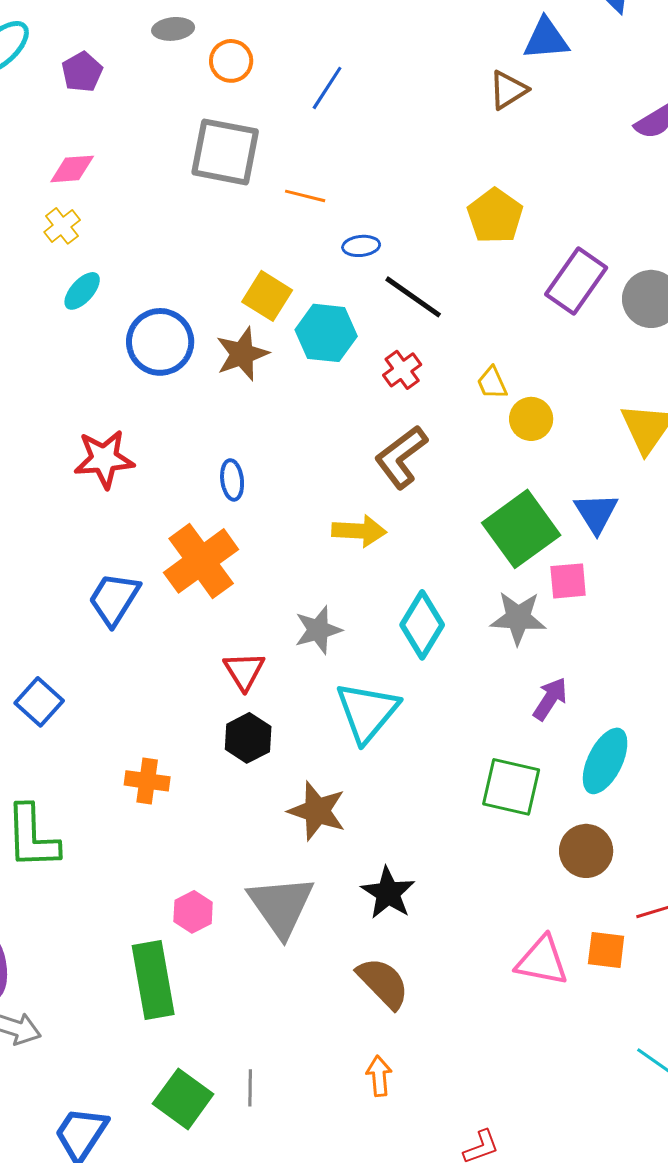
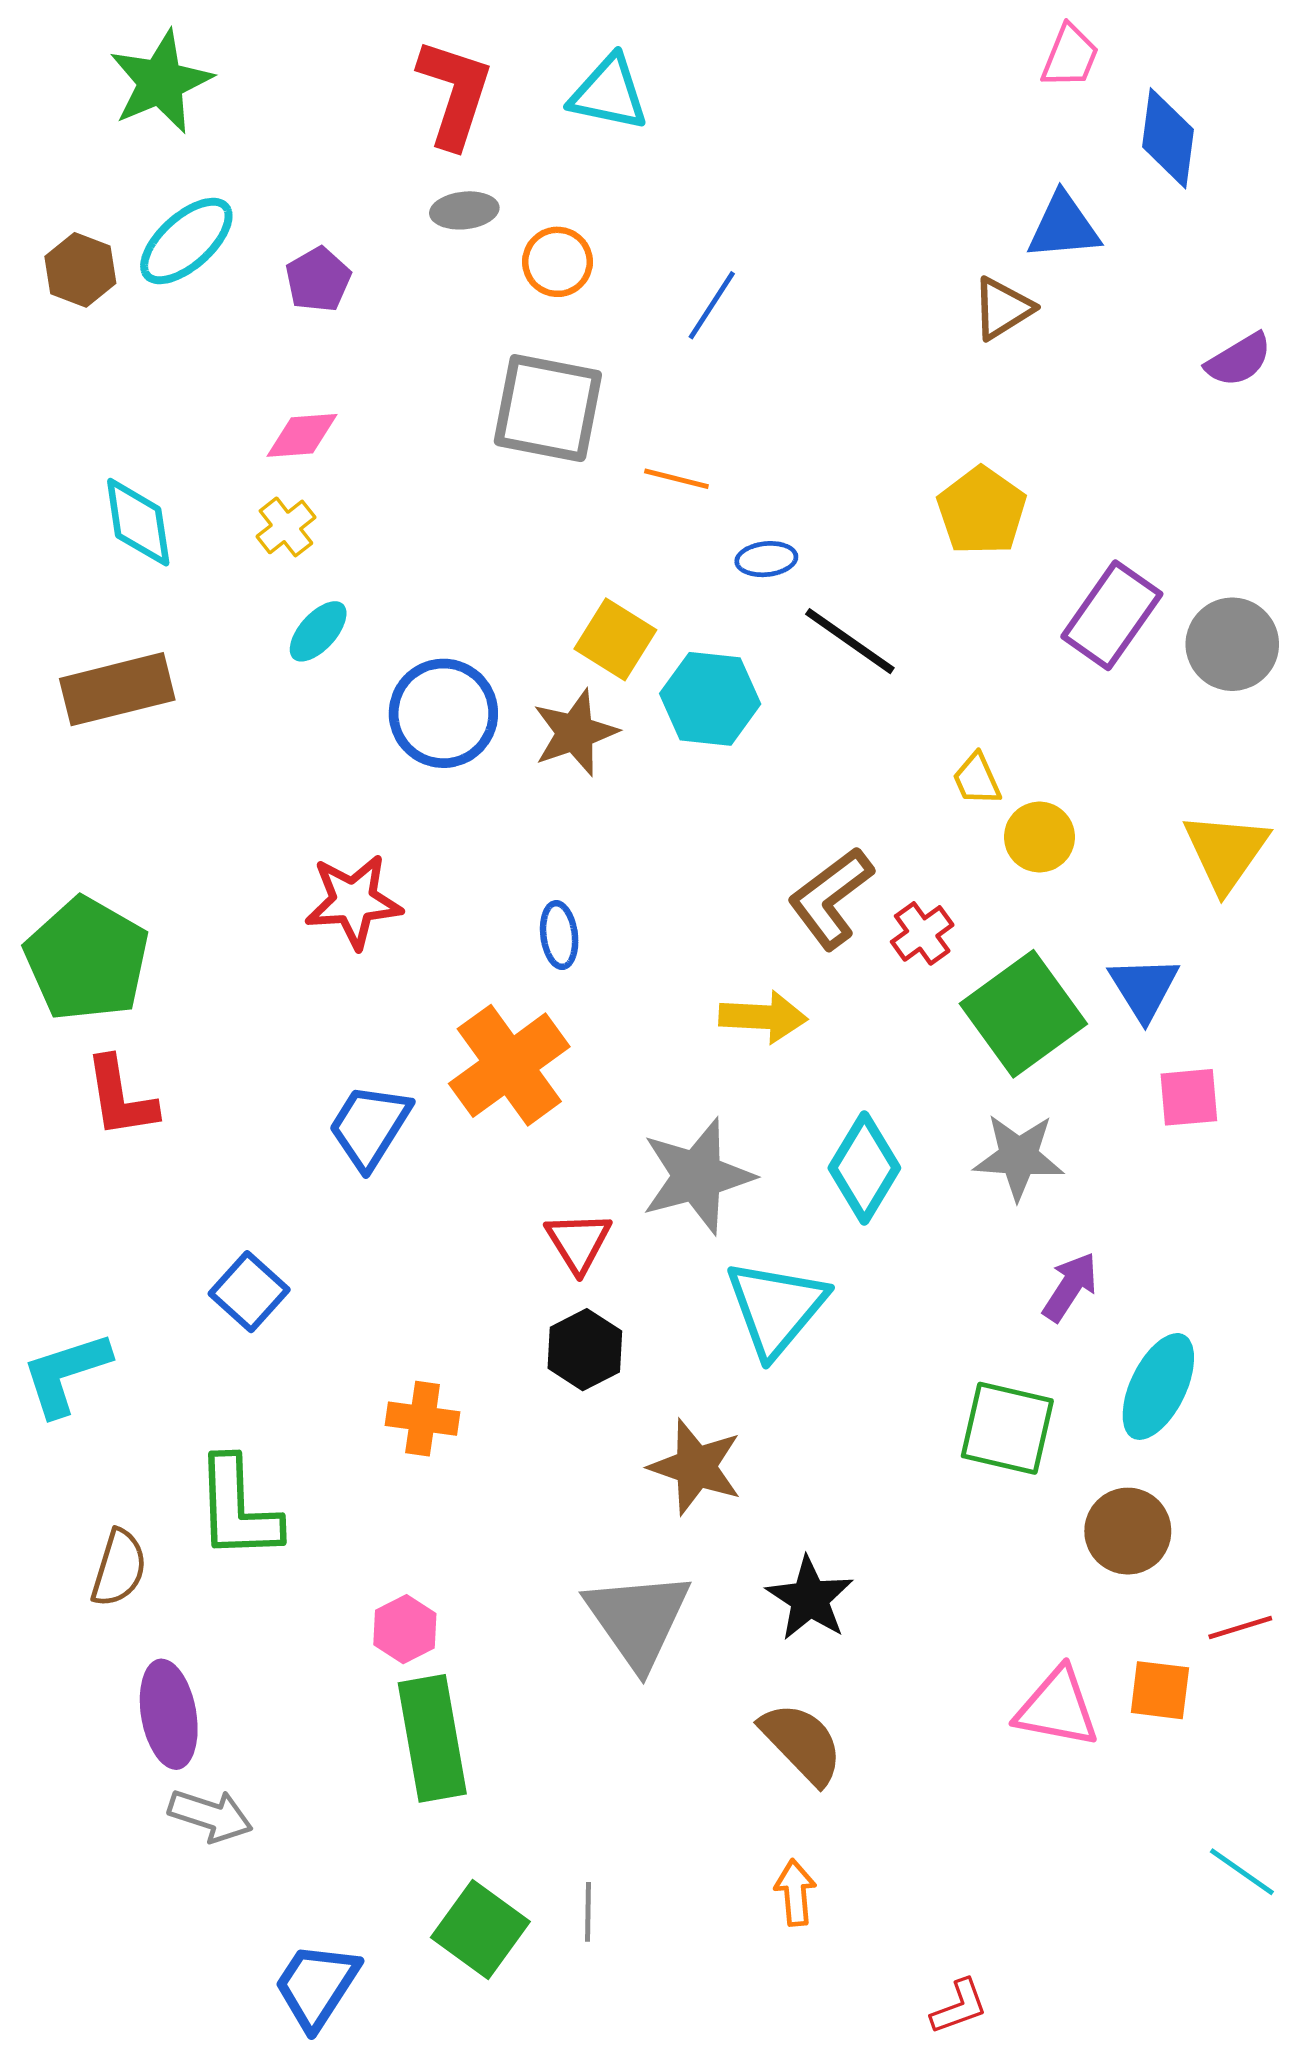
red cross: (402, 370) -> (922, 933), moved
pink square: (568, 581) -> (1189, 1097), moved
gray star: (318, 630) -> (697, 1176), size x1.5
pink hexagon: (193, 912) -> (405, 1629), moved

